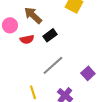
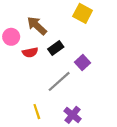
purple square: (88, 73) -> (83, 62), moved

